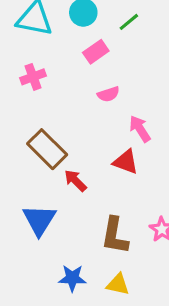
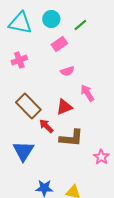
red triangle: (126, 162) -> (64, 107), moved, turned -42
brown L-shape: (115, 236) -> (71, 138), moved, turned -95

